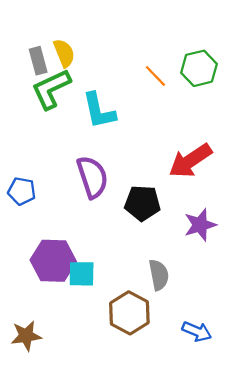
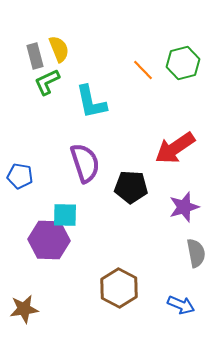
green L-shape: (51, 89) -> (47, 82), size x0.7
cyan square: (82, 274) -> (65, 215), moved
gray semicircle: (159, 275) -> (196, 253), moved

